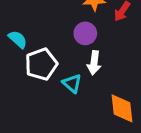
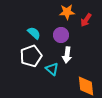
cyan semicircle: (18, 39) -> (34, 33), moved

